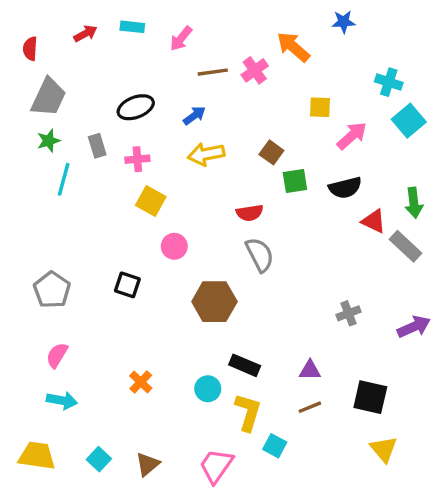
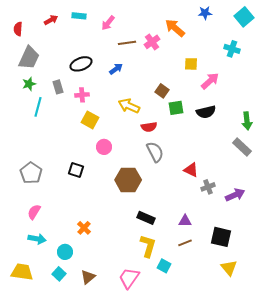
cyan square: (409, 121) -> (244, 17), moved
yellow arrow: (206, 154) -> (129, 106), moved, turned 35
red triangle: (374, 221) -> (191, 170), moved
purple arrow: (414, 327) -> (235, 195), moved
cyan circle: (208, 389) -> (65, 252), moved

